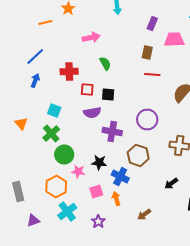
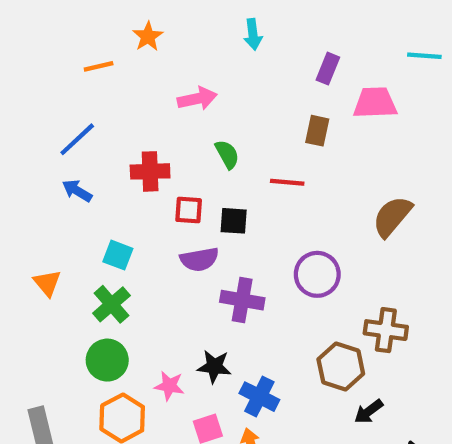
red line: (152, 74) -> (287, 182), moved
blue arrow: (35, 80) -> (77, 191), turned -80
green circle: (64, 154) -> (107, 360), moved
brown hexagon: (138, 156) -> (341, 367), moved

